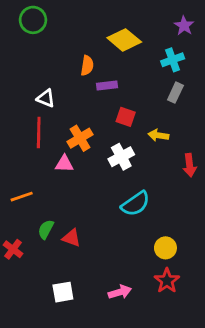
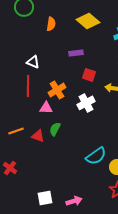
orange semicircle: (87, 66) -> (51, 24), moved
cyan semicircle: (136, 204) -> (96, 156), moved
green semicircle: (46, 229) -> (55, 129), moved
red triangle: (71, 238) -> (38, 136), moved
pink arrow: (120, 292) -> (74, 201), moved

